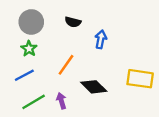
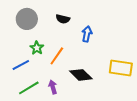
green star: (29, 49) -> (37, 48), moved

